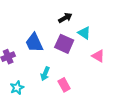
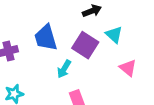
cyan arrow: (45, 74) -> (64, 69), moved

